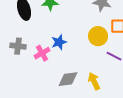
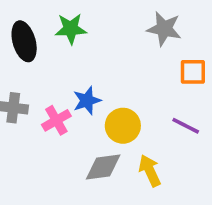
yellow circle: (98, 36) -> (123, 126), moved

